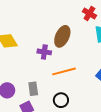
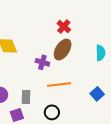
red cross: (89, 13) -> (64, 27), moved

